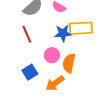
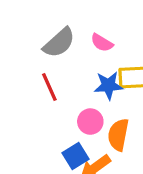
blue square: (30, 72) -> (76, 156), moved

